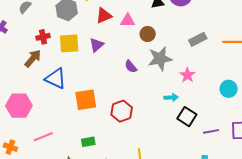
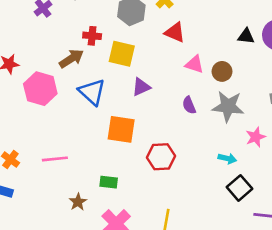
red triangle: (104, 16) -> (175, 32), turned 30
pink triangle: (128, 21) -> (194, 64), moved
purple triangle: (97, 45) -> (141, 87), moved
pink hexagon: (19, 106) -> (40, 89), moved

